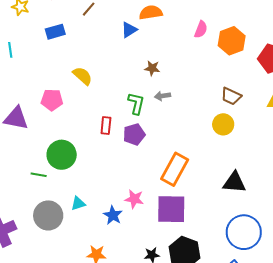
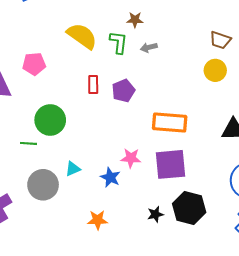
yellow semicircle: (82, 76) -> (82, 36), moved, size x1.4
green L-shape: (136, 103) -> (119, 42), moved
orange rectangle: (175, 169) -> (170, 122), turned 72

